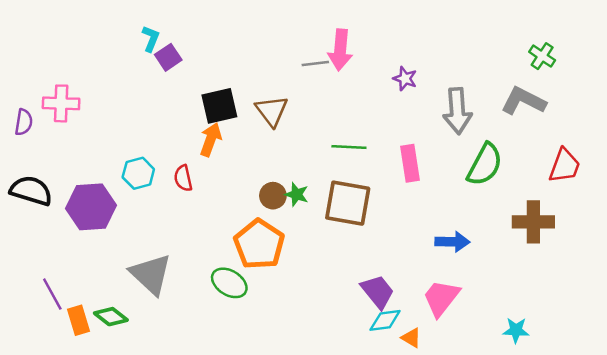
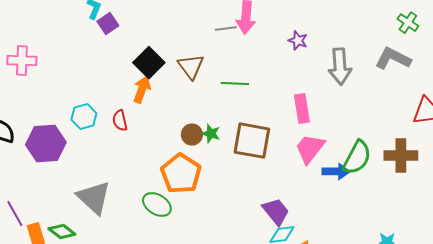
black square: (219, 106) -> (149, 63), turned -32
green line: (349, 147) -> (235, 84), moved
green semicircle: (485, 165) -> (357, 158), moved
pink trapezoid: (441, 298) -> (310, 149), moved

